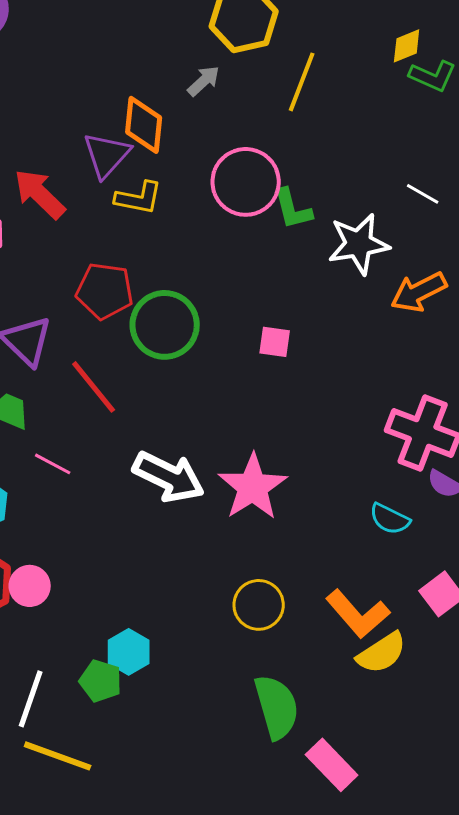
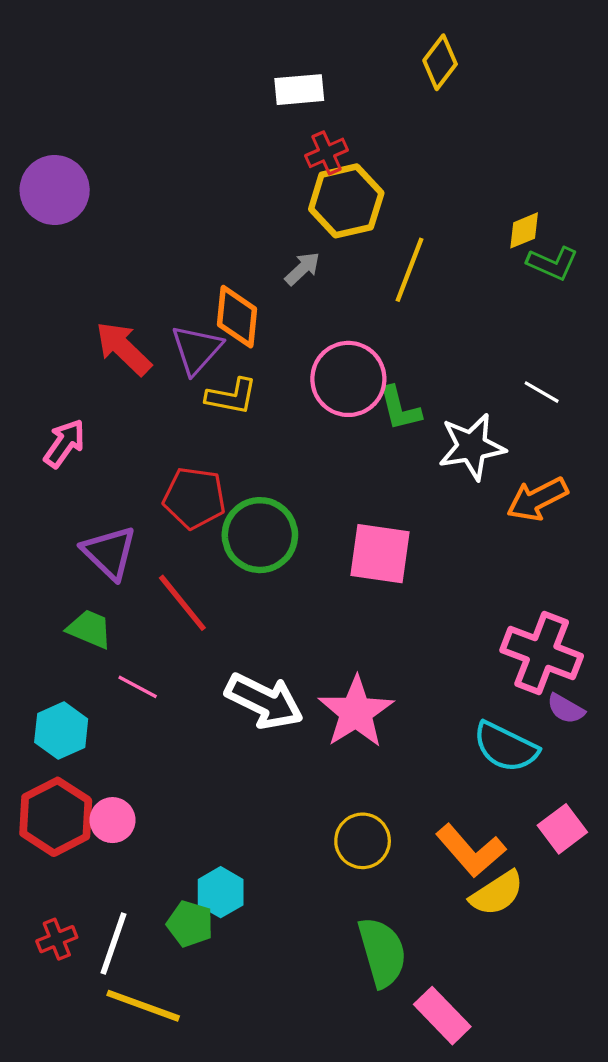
red arrow: (40, 194) -> (123, 348), moved
pink square: (275, 342) -> (380, 554), size x1.8
cyan semicircle: (390, 519) -> (506, 747), size x1.5

